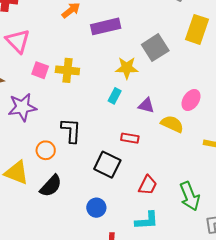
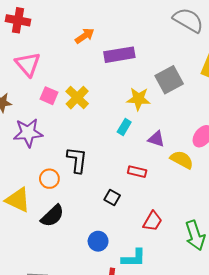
yellow cross: (67, 70) -> (77, 98), turned 35
black square: (107, 165) -> (112, 198), size x0.6
cyan L-shape: (147, 221) -> (134, 258), moved

